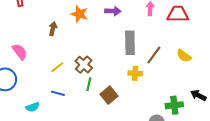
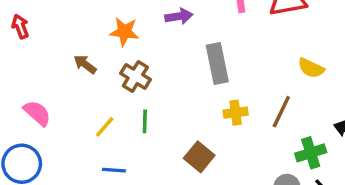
brown arrow: (53, 29) -> (85, 64), turned -56
brown line: (154, 55) -> (281, 112), moved
brown cross: (84, 65) -> (135, 76), moved
green line: (89, 84) -> (145, 121), moved

